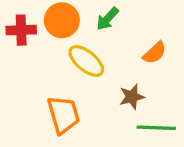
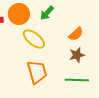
brown star: (132, 97) -> (77, 55), moved
orange trapezoid: (63, 115) -> (37, 72), moved

